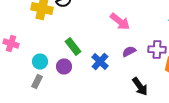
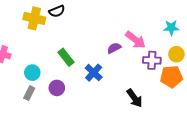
pink arrow: (120, 22) -> (136, 40), moved
purple semicircle: (129, 52) -> (114, 48), moved
purple circle: (64, 66) -> (57, 88), moved

